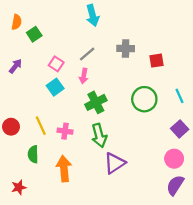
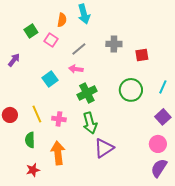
orange semicircle: (17, 22) -> (62, 20), moved
pink square: (56, 64) -> (51, 40), moved
pink arrow: (84, 76) -> (76, 69), turned 88
cyan line: (180, 96) -> (163, 87), turned 48
red star: (19, 187) -> (33, 170), moved

